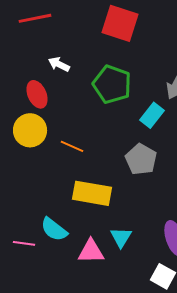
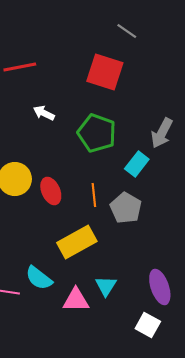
red ellipse: (37, 94) -> (51, 191), moved
orange line: (72, 146) -> (94, 195), moved, turned 60
yellow rectangle: (92, 193) -> (77, 242), turned -39

